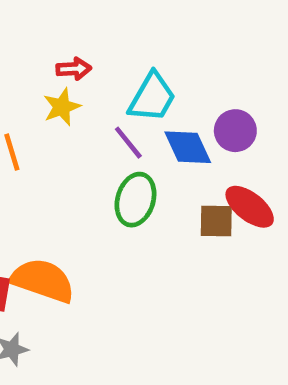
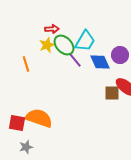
green ellipse: (135, 200) -> (64, 45), moved, turned -60

